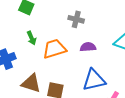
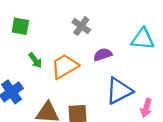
gray cross: (76, 19) -> (81, 26), turned 35

